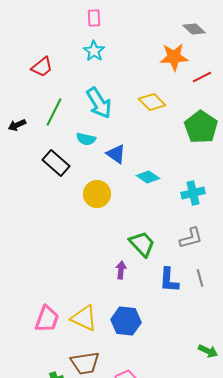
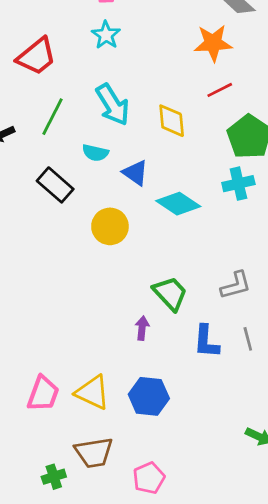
red trapezoid: (42, 67) -> (36, 56), size x1.4
red line: (202, 77) -> (220, 90), moved
yellow diamond: (152, 102) -> (172, 121), moved, turned 40
cyan diamond: (148, 177) -> (178, 204), size x1.4
cyan cross: (193, 193) -> (238, 184), moved

